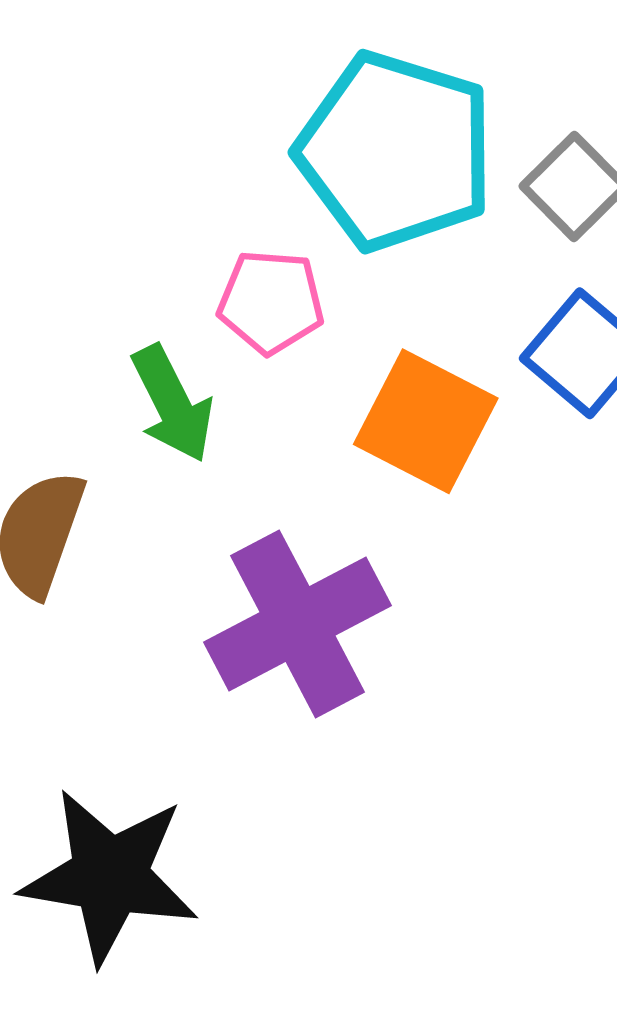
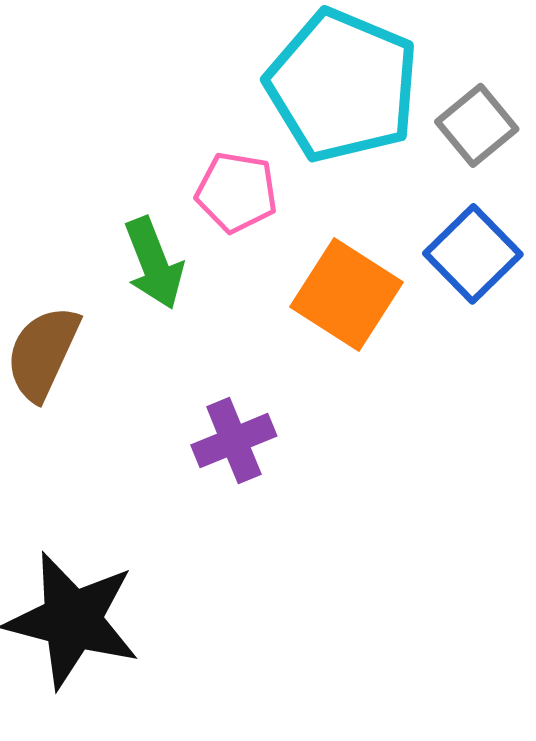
purple cross: (297, 624) -> (234, 441), size x0.6

